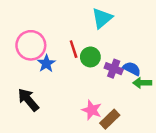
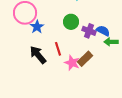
red line: (74, 49) -> (58, 49), moved
black arrow: (28, 100) -> (38, 55), moved
brown rectangle: (110, 119) -> (85, 59), moved

